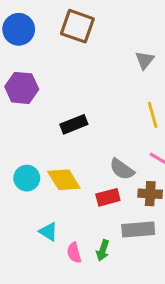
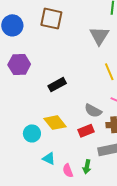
gray triangle: (145, 60) -> (99, 36), size x1.5
cyan circle: (27, 178) -> (32, 133), moved

